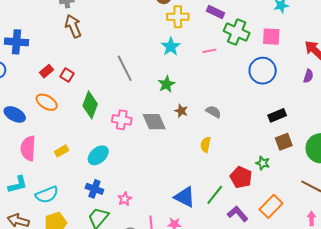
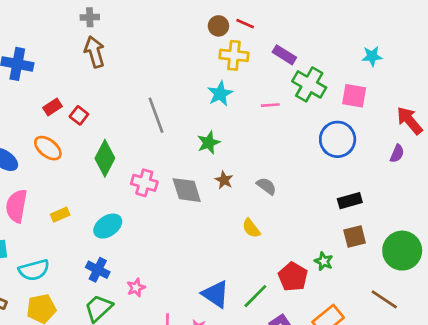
yellow semicircle: (206, 145) -> (251, 228), turned -56

